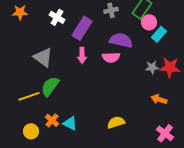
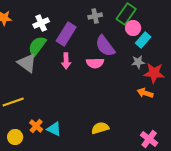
white cross: (57, 17) -> (41, 23), turned 35
purple semicircle: (121, 40) -> (105, 46), turned -140
gray star: (152, 67) -> (138, 62), moved
green semicircle: (50, 86) -> (37, 46), moved
orange arrow: (159, 99) -> (145, 93), moved

